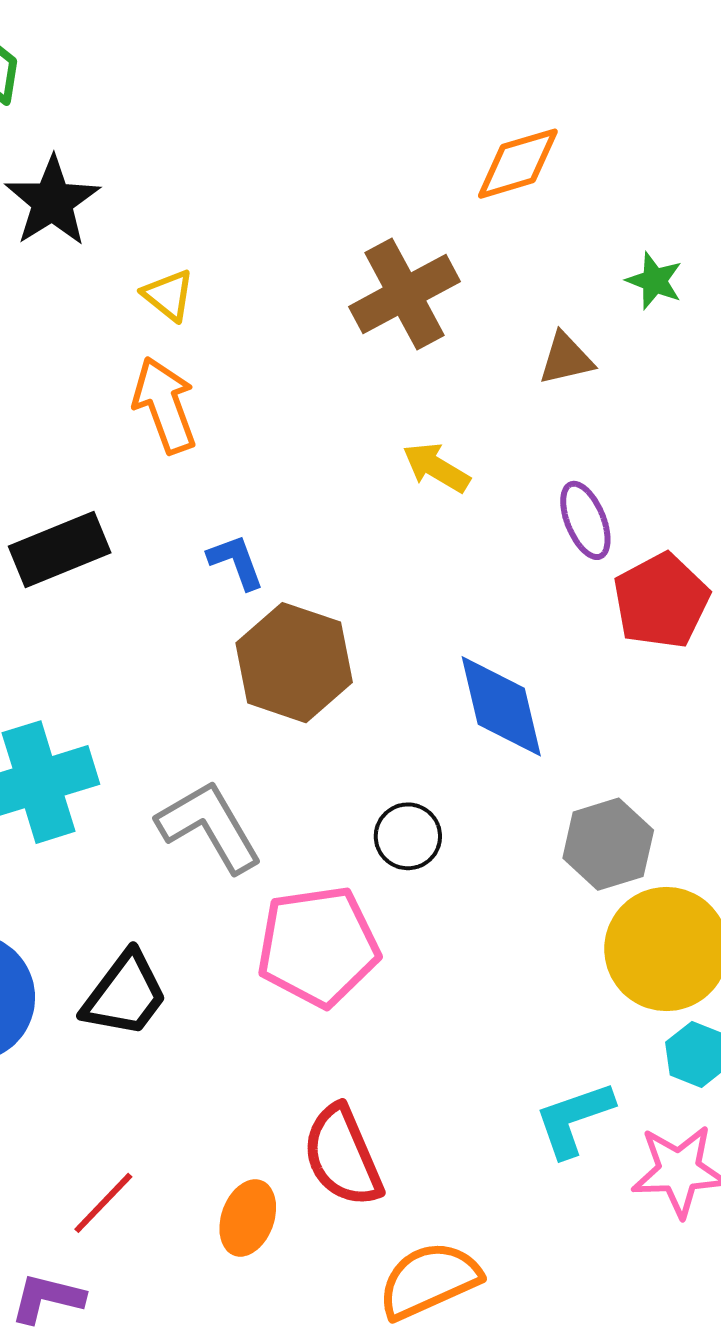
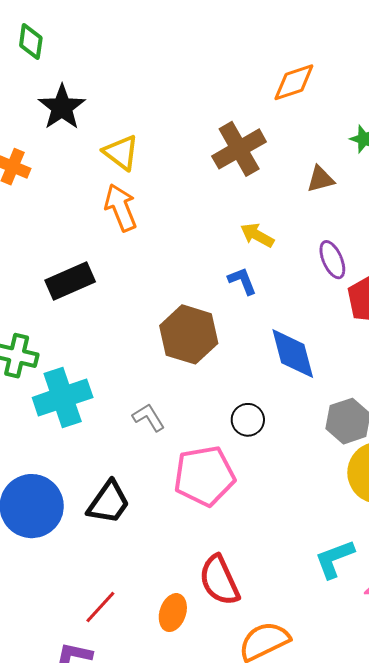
yellow triangle: (168, 295) -> (121, 152), size x1.4
blue L-shape: (236, 562) -> (242, 281), moved
gray L-shape: (210, 826) -> (149, 417), size x0.6

